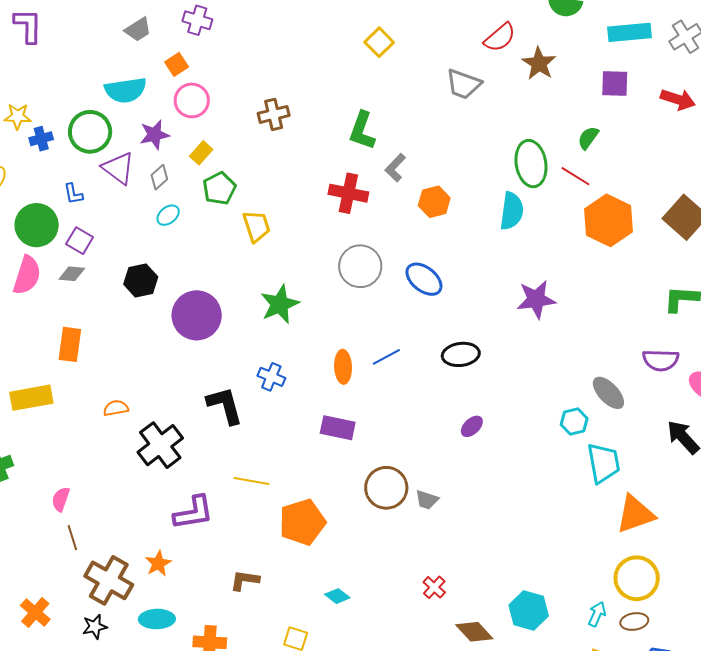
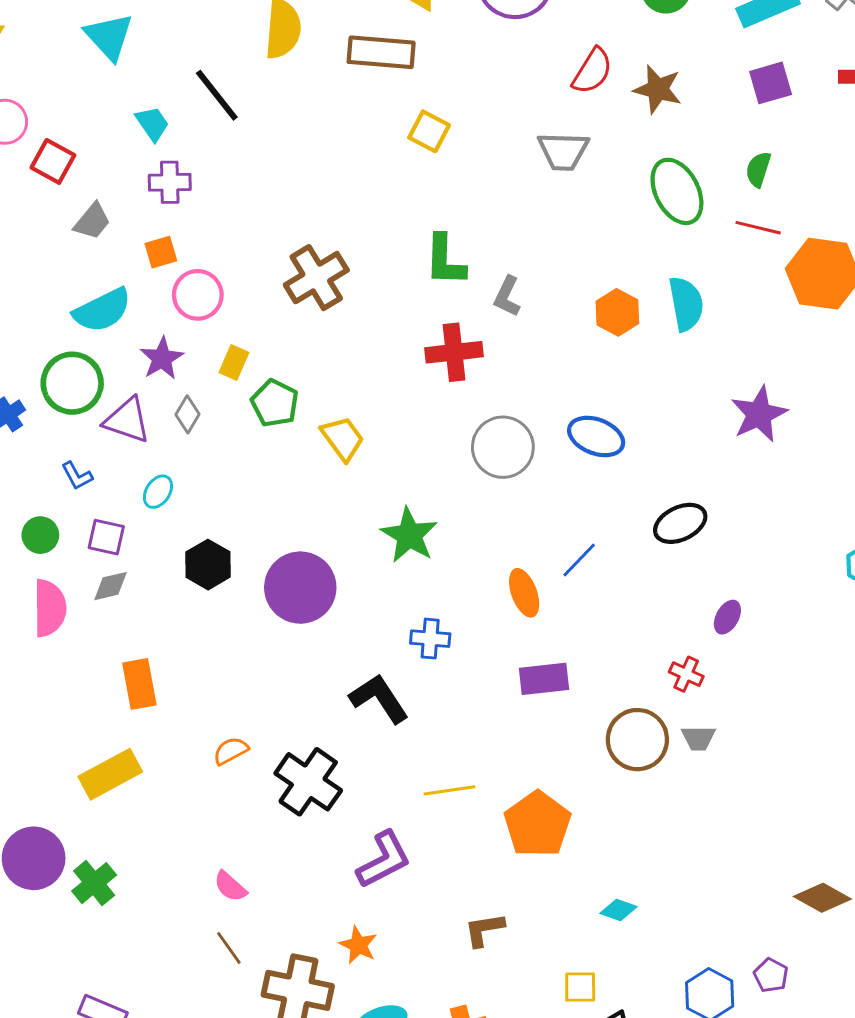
orange square: (177, 64) -> (161, 252), turned 35
brown cross: (274, 114) -> (316, 278), size x1.4
green ellipse: (531, 164) -> (677, 191), moved
orange hexagon: (434, 202) -> (617, 312), moved
cyan ellipse: (168, 215) -> (158, 492), moved
green circle: (37, 225) -> (40, 535), size x0.6
pink semicircle: (61, 499) -> (230, 886), moved, turned -50
red cross: (434, 587) -> (686, 674), moved

